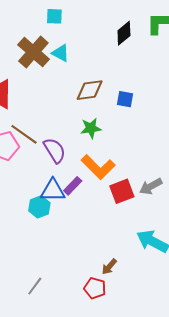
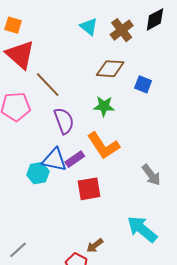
brown cross: (33, 52) -> (122, 30), moved, size x0.7
brown line: (24, 134) -> (48, 85), moved
gray arrow: (151, 186) -> (151, 175), turned -110
red square: (122, 191) -> (89, 189), moved

